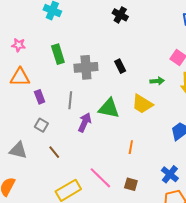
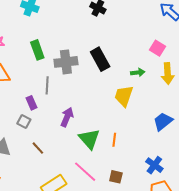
black rectangle: (120, 66) -> (100, 59), size x1.6
purple rectangle: (40, 97) -> (32, 103), moved
gray line: (70, 100) -> (47, 85), moved
yellow trapezoid: (142, 104) -> (124, 96), turned 80
green triangle: (109, 108) -> (89, 139), moved, turned 40

